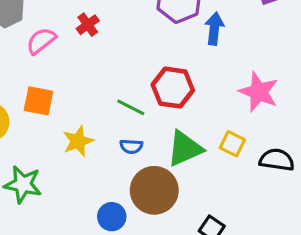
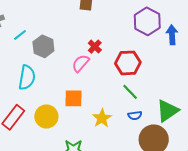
pink semicircle: (41, 41) -> (81, 63), moved
red hexagon: (173, 88) -> (128, 63), moved
green line: (131, 107) -> (130, 92), turned 30

